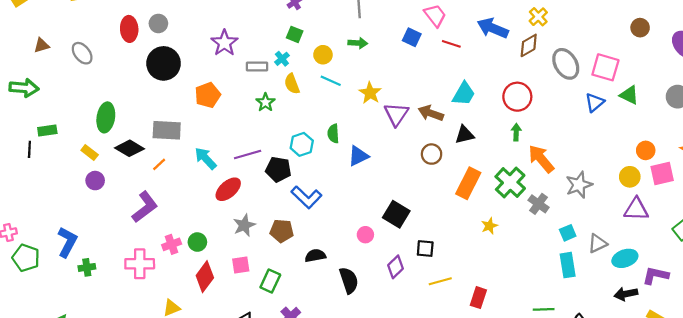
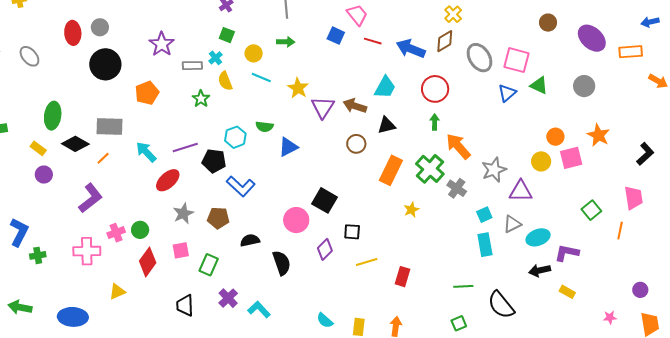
blue arrow: (493, 28) -> (411, 49), moved
green semicircle: (333, 134) -> (265, 127), turned -78
purple triangle: (636, 209) -> (521, 191), moved
pink circle: (365, 235) -> (296, 220), size x1.6

